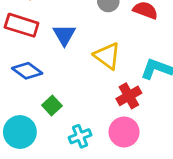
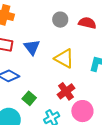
red cross: (129, 96) -> (66, 91), moved

